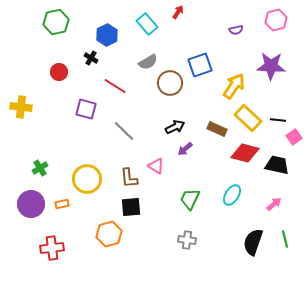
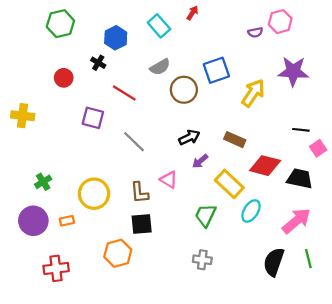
pink hexagon: (276, 20) -> (280, 22), moved
yellow rectangle: (248, 118) -> (229, 184), moved
pink arrow: (274, 204) -> (296, 221), size x1.8

